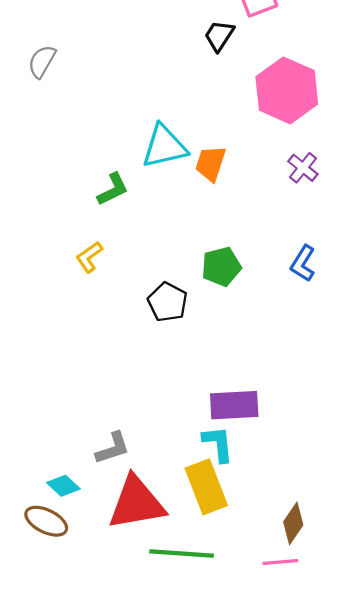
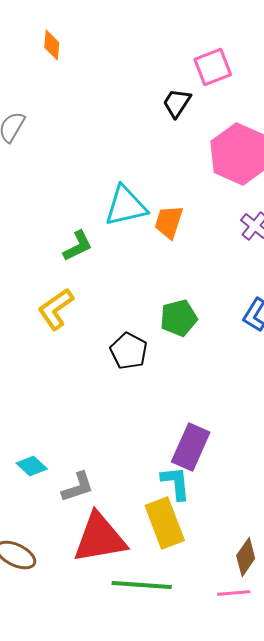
yellow L-shape: (89, 257) -> (56, 309), size x1.4
purple rectangle: (234, 405) -> (191, 447), turned -63
cyan diamond: (63, 486) -> (32, 466), moved

